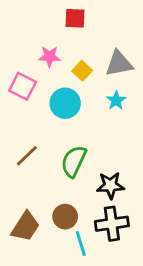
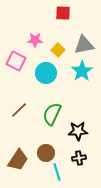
red square: (75, 18) -> (63, 13), moved
cyan star: (116, 100) -> (82, 71), size x1.5
black cross: (112, 224) -> (79, 158), size x0.6

